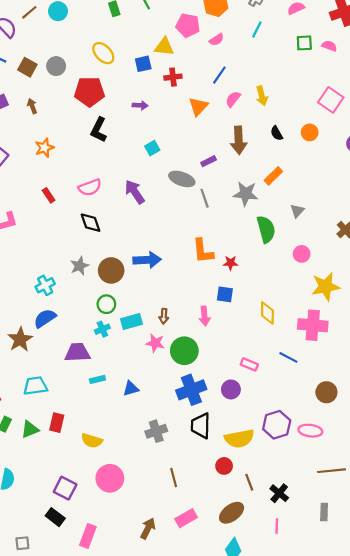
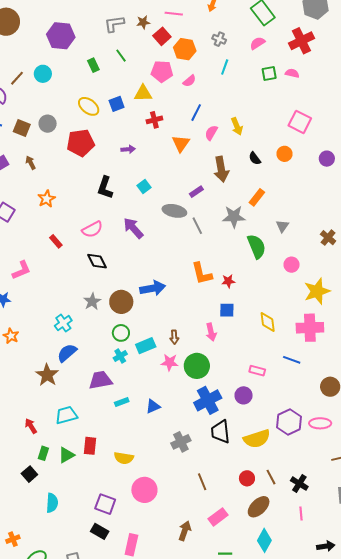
blue square: (143, 64) -> (117, 104), moved
black L-shape: (99, 130) -> (105, 188), moved
red circle: (224, 466) -> (247, 478), moved

